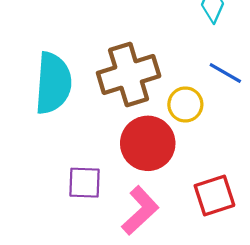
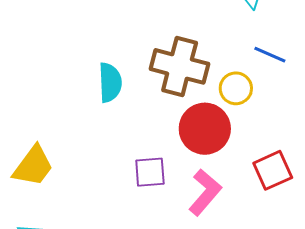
brown cross: (129, 75) -> (180, 66), turned 38
cyan semicircle: (53, 83) -> (110, 83), size x0.7

